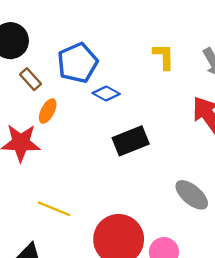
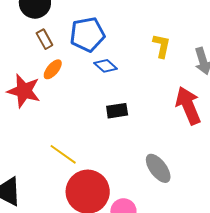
black rectangle: (131, 141) -> (117, 111), size x0.7
yellow line: (54, 209) -> (63, 154), moved

